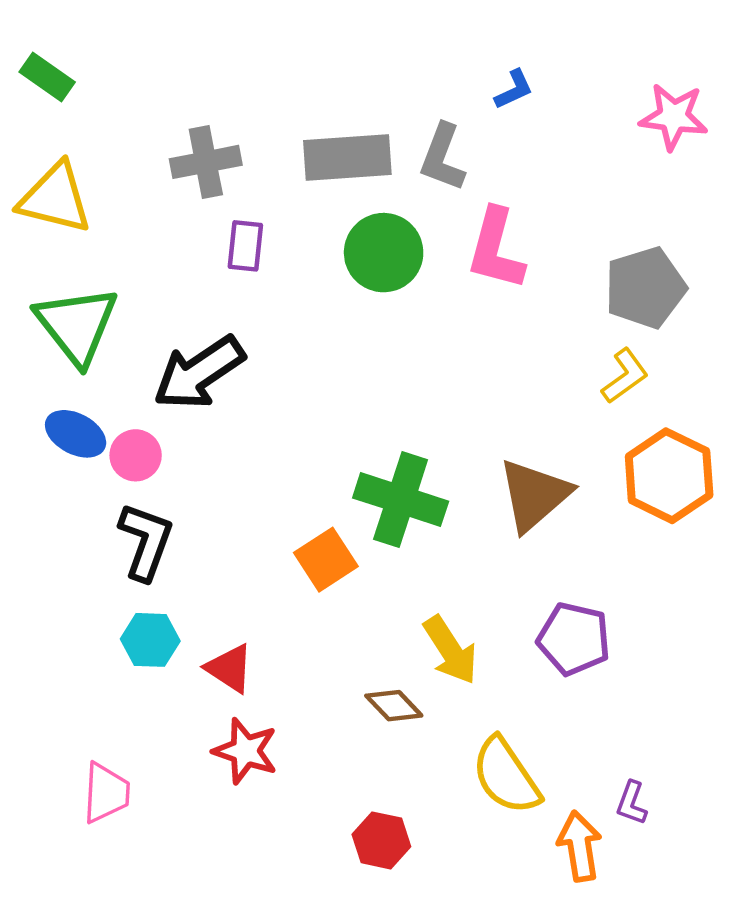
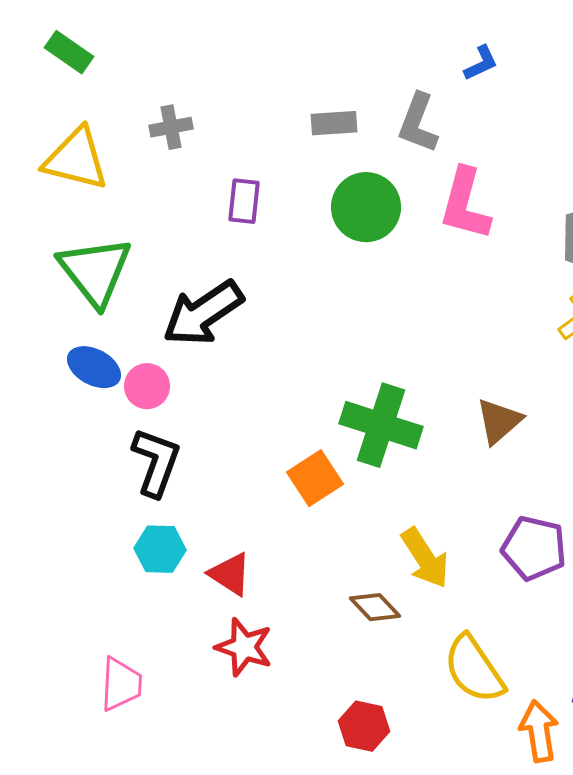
gray rectangle: (347, 157) -> (334, 123), size x0.6
gray cross: (206, 162) -> (171, 127), moved, size x0.7
brown triangle: (534, 495) -> (499, 421), size x0.7

